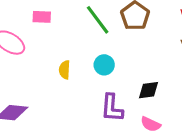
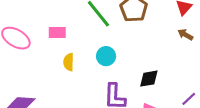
pink rectangle: (42, 17) -> (57, 32), moved

